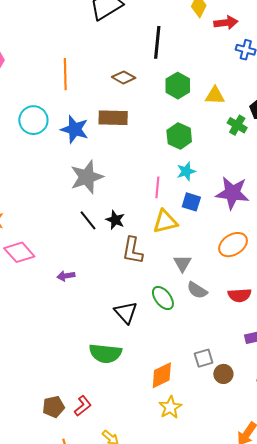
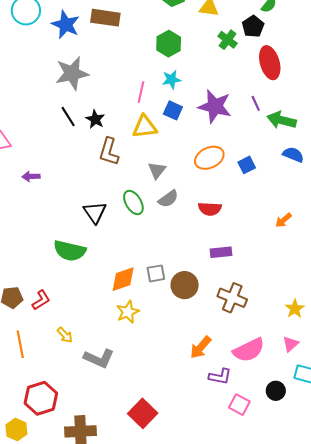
purple arrow: (66, 276) -> (31, 176), moved
gray semicircle: (197, 290) -> (168, 199), turned -75
gray square: (204, 358) -> (156, 273), moved
brown circle: (223, 374) -> (185, 285), size x1.4

